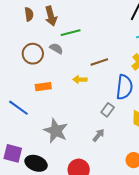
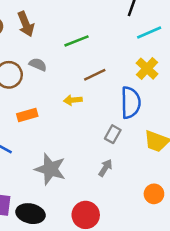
green line: (71, 33) -> (77, 41), moved

